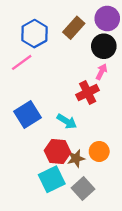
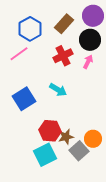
red cross: (88, 93) -> (63, 56), moved
cyan arrow: (67, 121) -> (58, 90), moved
orange circle: (99, 151) -> (93, 139), moved
gray square: (83, 188) -> (79, 151), moved

